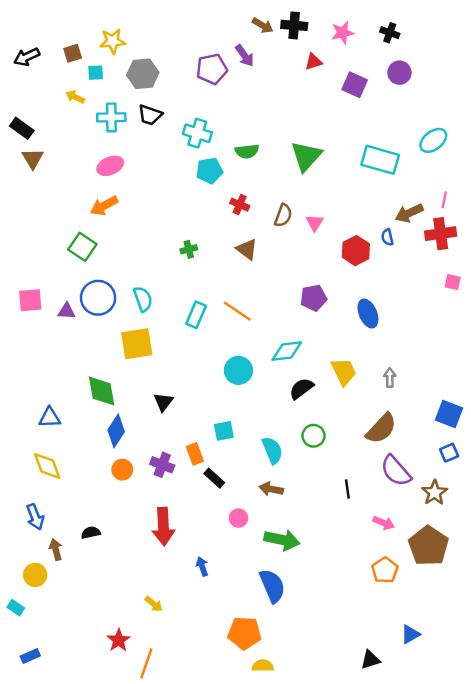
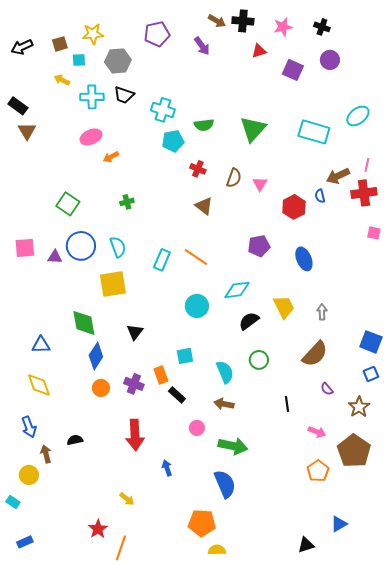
purple pentagon: (212, 69) -> (157, 34), moved
orange arrow: (104, 206) -> (111, 157), moved, size x0.7
green cross: (189, 249) -> (127, 202), moved
purple semicircle: (396, 471) -> (327, 389), size x0.5

